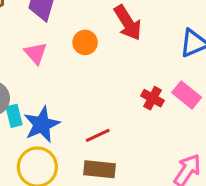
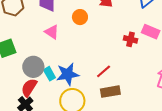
blue star: (42, 124) -> (68, 74), turned 30

